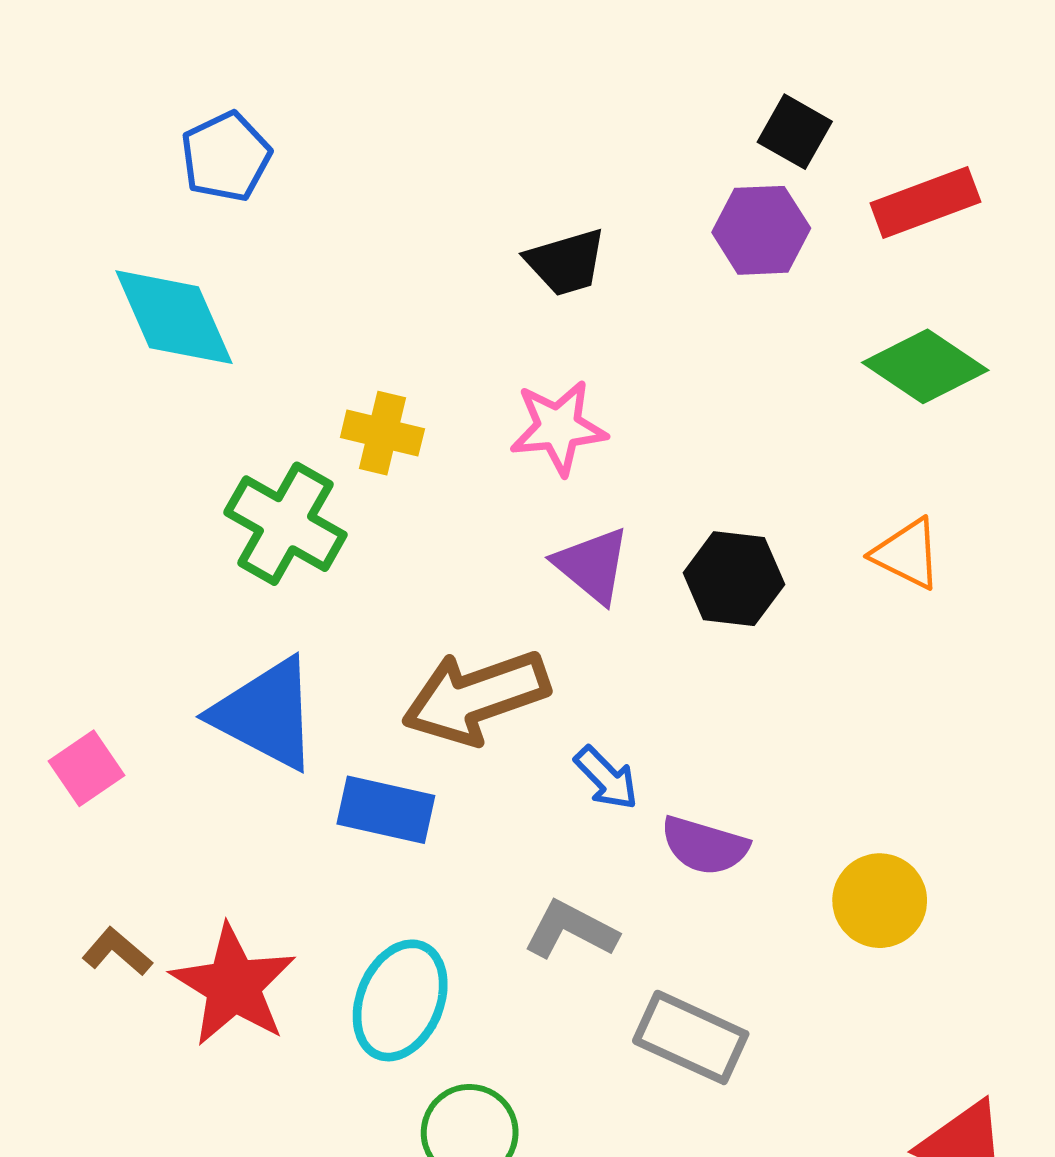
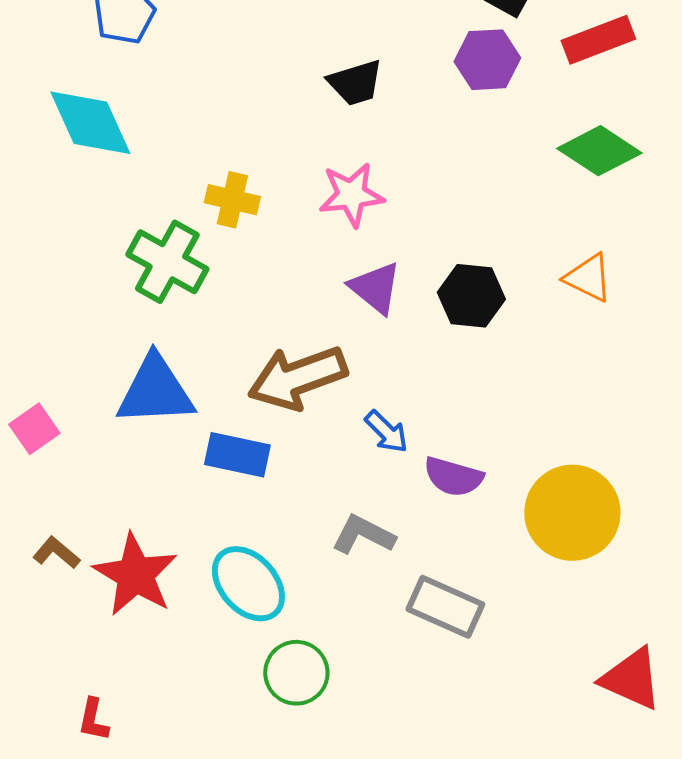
blue triangle: (266, 714) -> (155, 391), turned -30
yellow circle: (880, 901) -> (572, 513), size x1.5
cyan ellipse: (400, 1000) -> (248, 584), turned -64

